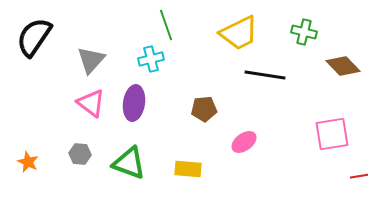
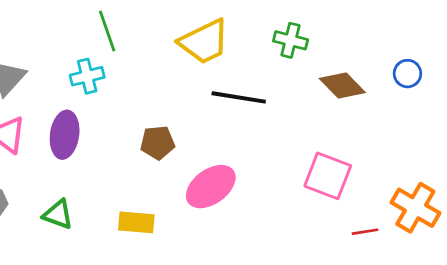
pink square: (332, 134) -> (328, 176), turned 30
pink ellipse: (244, 142) -> (211, 187), size x1.5
green triangle: (129, 163) -> (58, 214), size x0.7

